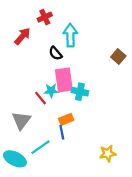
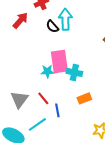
black semicircle: (55, 53) -> (52, 26), moved
red line: (41, 98) -> (43, 98), moved
orange rectangle: (66, 119) -> (84, 98), moved

